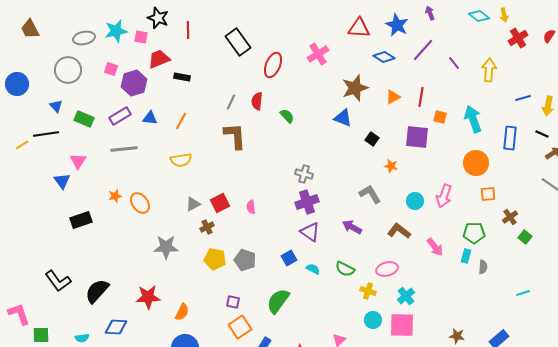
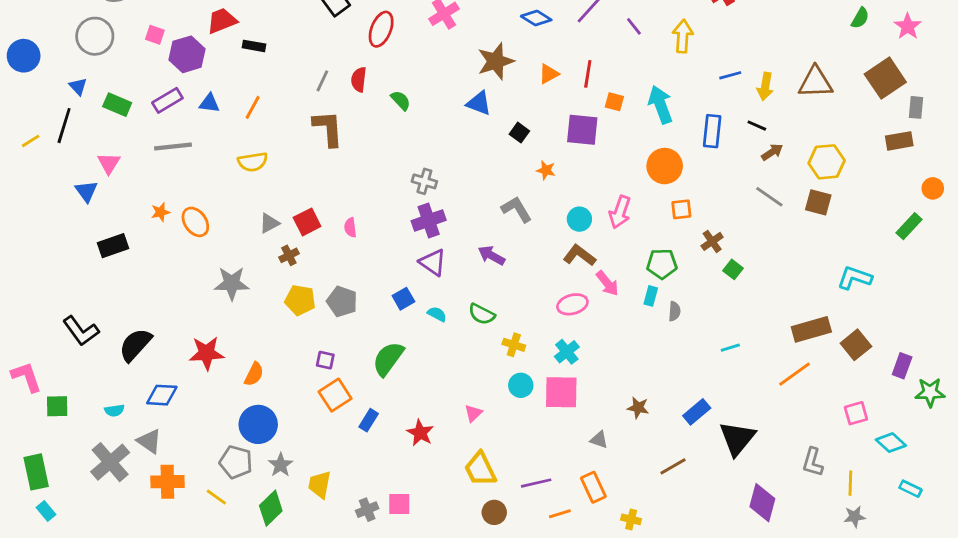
black line: (46, 134) -> (64, 126), turned -65
brown L-shape: (399, 231) -> (579, 255), moved
pink ellipse: (387, 269) -> (572, 304), moved

